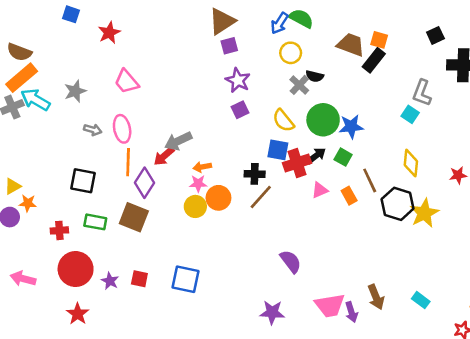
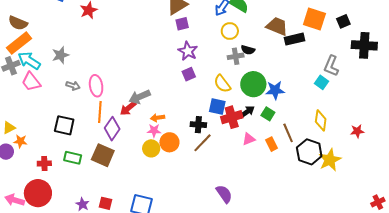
orange square: (379, 40) -> (314, 19), moved, size x1.6
black rectangle: (374, 60) -> (294, 39), turned 36
pink trapezoid: (126, 82) -> (31, 82), moved
gray cross: (299, 85) -> (236, 56), turned 35
red circle: (76, 269) -> (38, 193), moved

